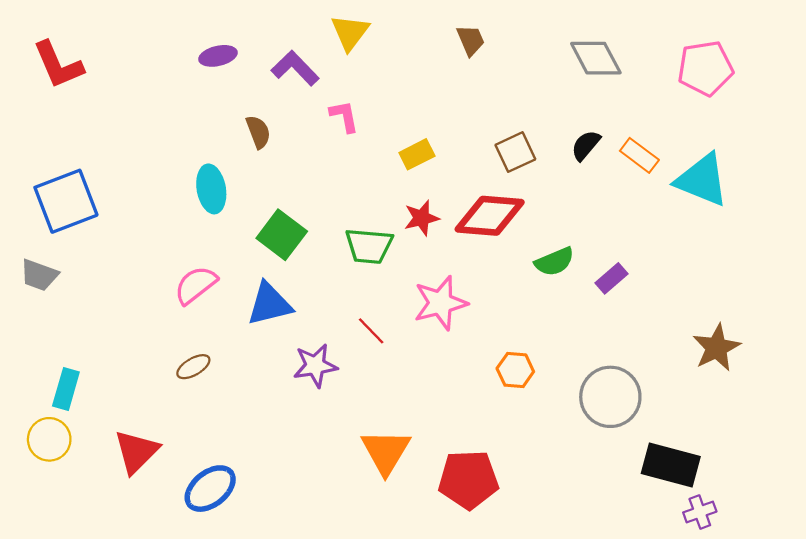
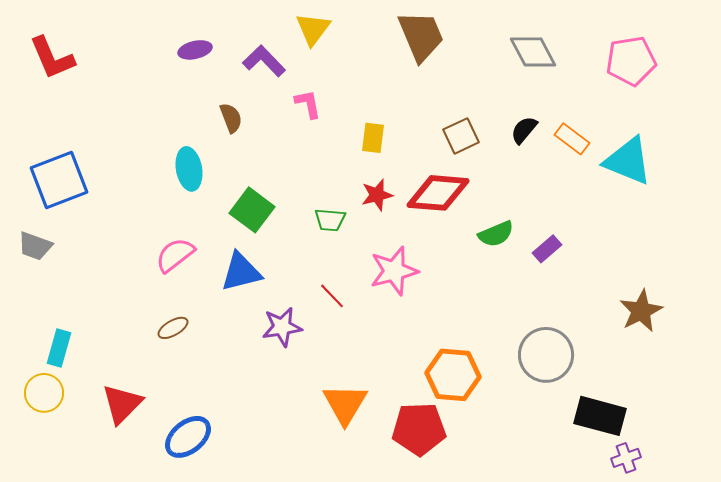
brown trapezoid: (471, 40) -> (421, 36), size x1.8
yellow rectangle: (417, 154) -> (373, 138), turned -56
green trapezoid: (369, 246) -> (330, 220), size x0.7
orange hexagon: (515, 370) -> (453, 375), moved, size x1.6

